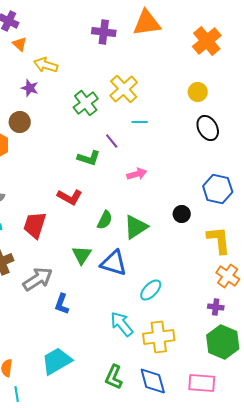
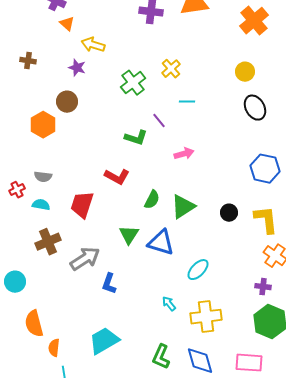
yellow cross: (124, 89) -> (171, 69), size x0.7
black circle: (182, 214) -> (229, 213), moved
cyan arrow: (122, 324) -> (169, 304), size x0.6

